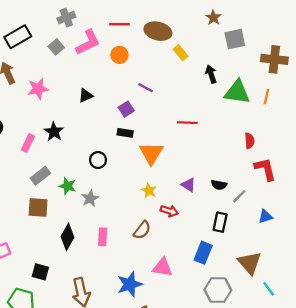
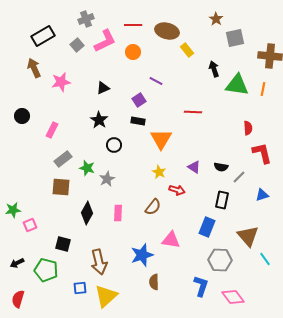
black star: (54, 132) -> (99, 120), moved

